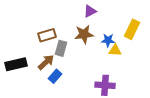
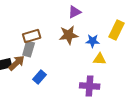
gray rectangle: (61, 48) -> (29, 49), moved
yellow triangle: (115, 50) -> (100, 59), moved
brown arrow: (46, 62) -> (17, 63), moved

